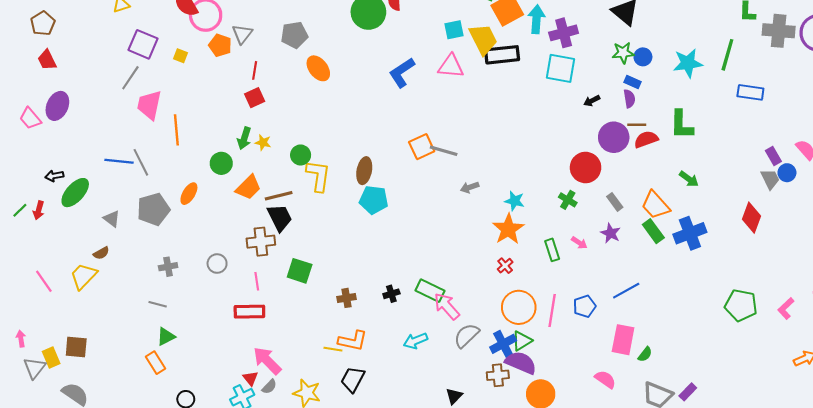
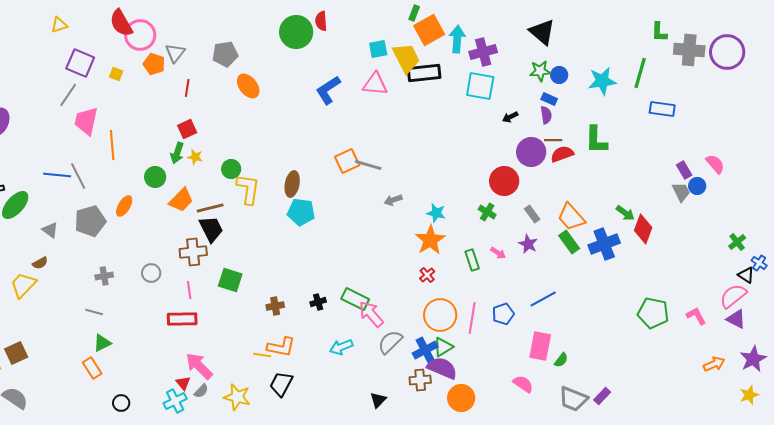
red square: (255, 98) -> (187, 129), moved
green arrow: (689, 179) -> (625, 213), moved
red diamond: (751, 218) -> (643, 229), moved
pink L-shape: (786, 308) -> (696, 316), turned 105
brown square: (76, 347) -> (16, 353), turned -30

